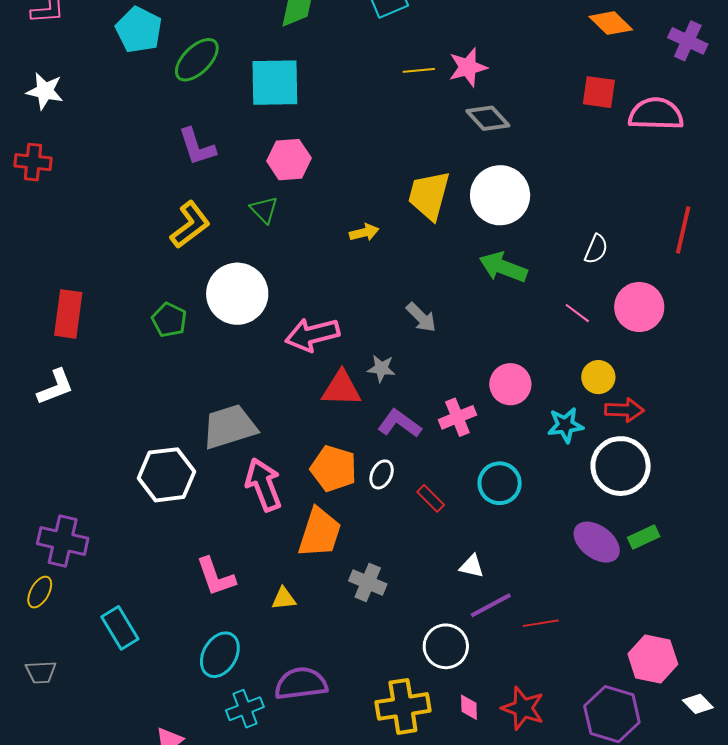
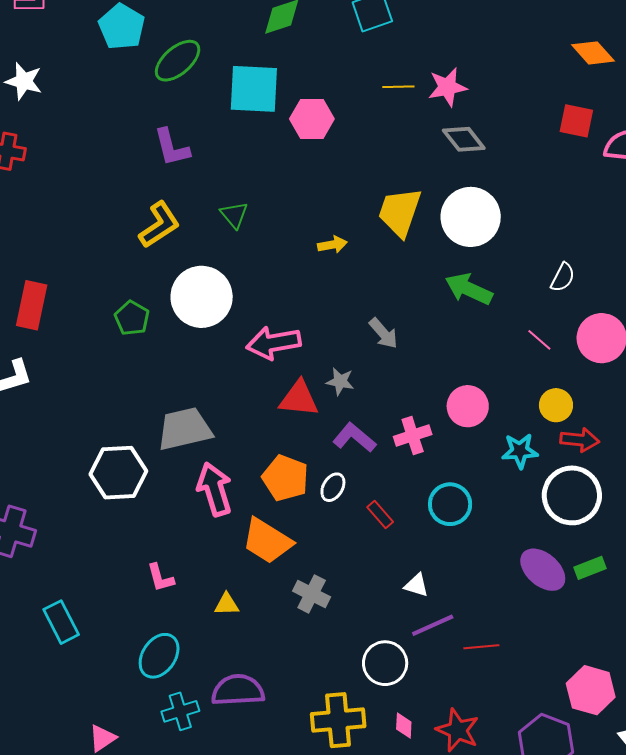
pink hexagon: (289, 160) -> (312, 119), moved
orange trapezoid: (320, 533) -> (267, 541), turned 100
pink L-shape: (216, 577) -> (160, 578), size x0.7

